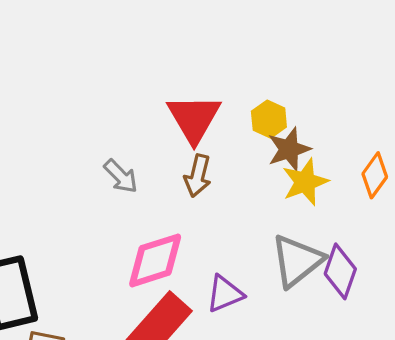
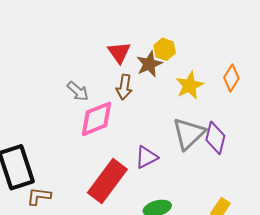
red triangle: (194, 118) -> (119, 52), size x0.7
brown star: (289, 149) -> (149, 64), moved
pink diamond: (155, 260) -> (97, 119), moved

